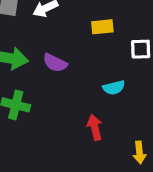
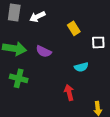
yellow rectangle: (102, 27) -> (74, 28), turned 64

